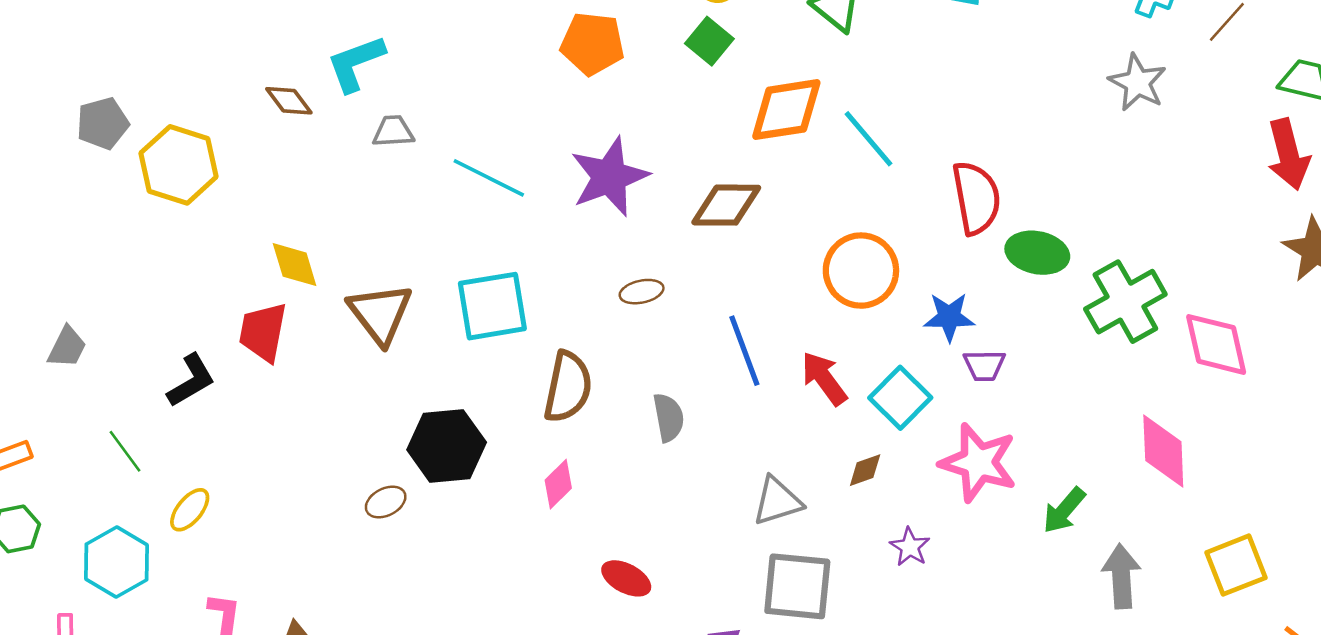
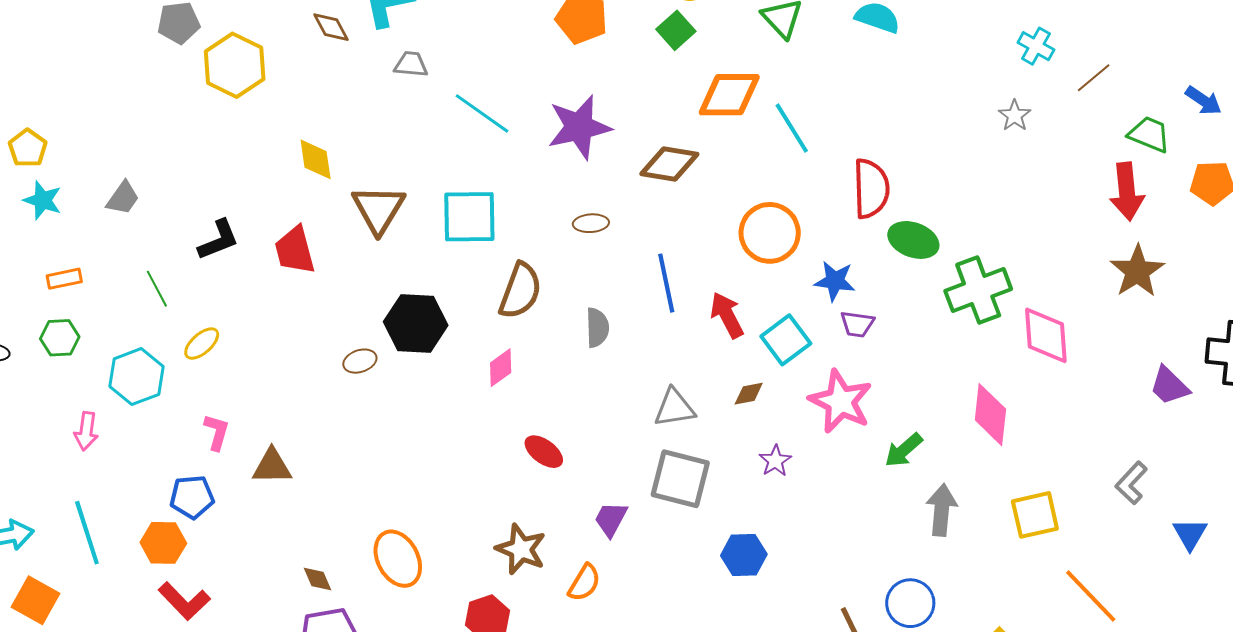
gray star: (1138, 83) -> (1015, 116), size x0.7
red trapezoid: (263, 332) -> (295, 250), moved, turned -34

